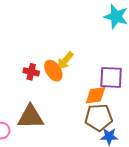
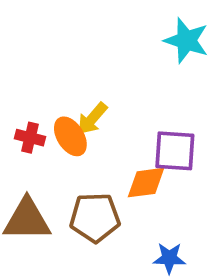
brown pentagon: (99, 118) -> (95, 218), moved

